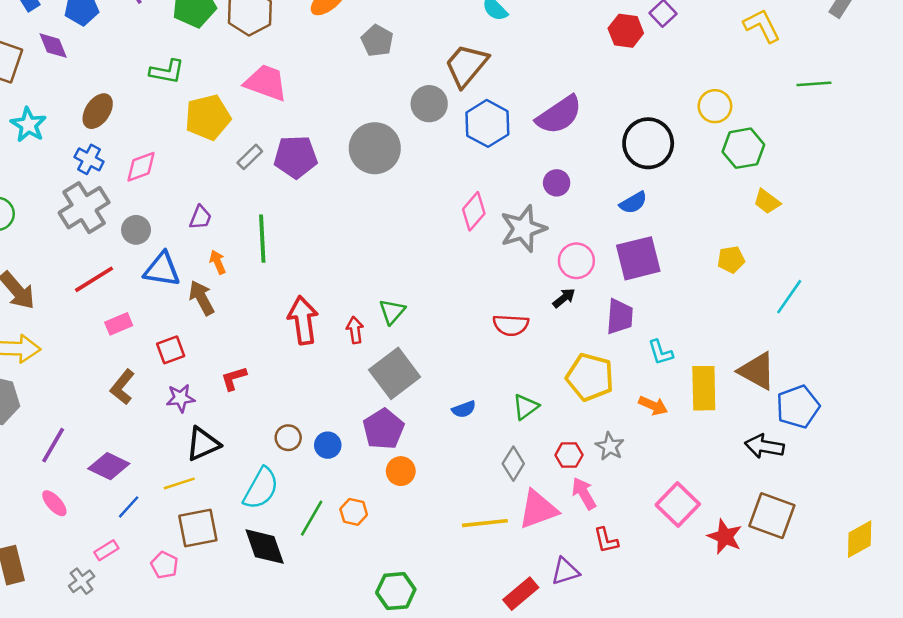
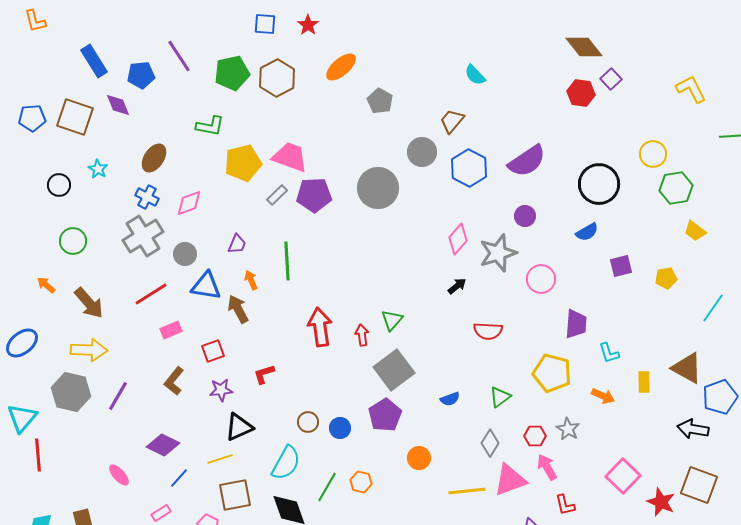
brown trapezoid: (466, 65) -> (452, 121), size x0.7
pink trapezoid: (266, 83) -> (290, 157), moved
cyan star: (28, 125) -> (98, 169), size x0.7
purple square: (638, 258) -> (621, 266), moved, size x0.6
black arrow: (564, 298) -> (457, 286), moved
yellow rectangle: (704, 388) -> (644, 382), size x0.6
purple line: (53, 445) -> (118, 396), moved
orange circle: (401, 471) -> (419, 458), moved

